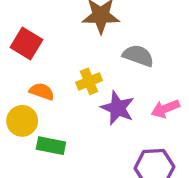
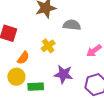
orange semicircle: (42, 91) -> (23, 58), turned 120
purple star: (118, 108) -> (63, 74), moved

